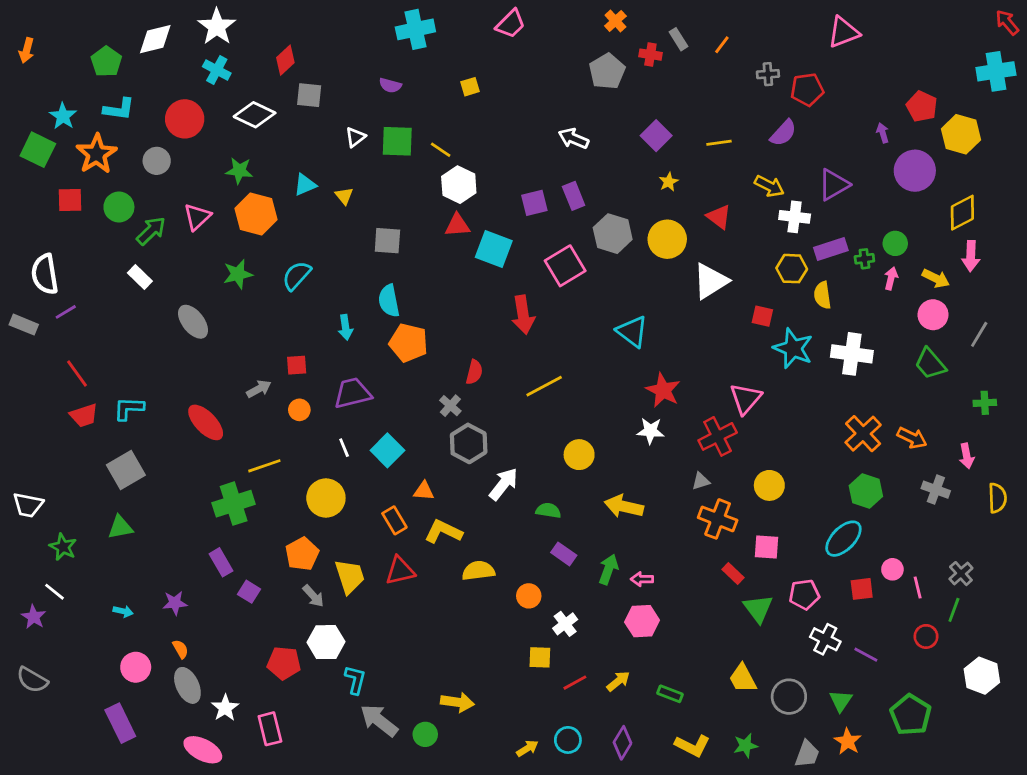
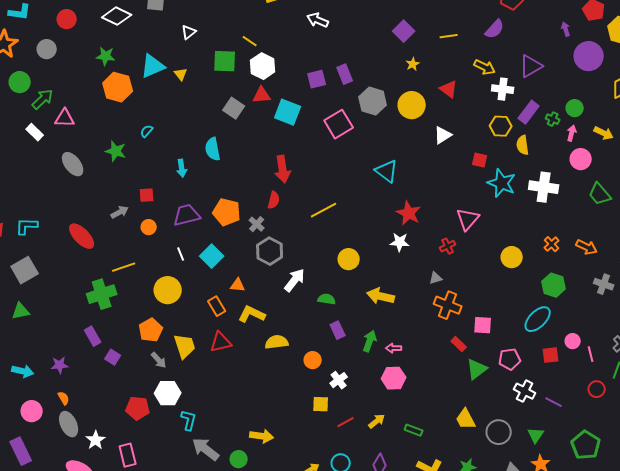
red circle: (185, 119) -> (67, 19), size x0.7
white arrow: (574, 138) -> (318, 20), moved
green square: (397, 141) -> (225, 61), moved
cyan triangle: (305, 185) -> (153, 66), size x1.5
pink triangle: (197, 217) -> (65, 118), moved, turned 45
gray square: (387, 241) -> (234, 108), moved, turned 30
purple rectangle: (831, 249) -> (529, 112), turned -35
green cross: (864, 259) -> (553, 119), turned 32
green star: (238, 274) -> (116, 151), moved, turned 30
cyan semicircle: (297, 276) -> (147, 131), size x0.6
white triangle: (711, 281) -> (443, 135), size x0.7
red arrow: (523, 315) -> (283, 169), moved
pink circle: (933, 315) -> (581, 159), moved
orange pentagon: (408, 343) -> (227, 212), moved
orange cross: (863, 434) -> (552, 244), size x0.6
red cross: (718, 436) -> (448, 246), size x0.6
yellow circle: (769, 485) -> (512, 257), moved
purple rectangle: (564, 554) -> (338, 330), turned 30
green triangle: (758, 608) -> (477, 369), turned 30
cyan arrow: (123, 611) -> (23, 371), size x1.5

